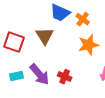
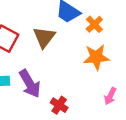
red cross: (65, 77) -> (59, 105), moved

